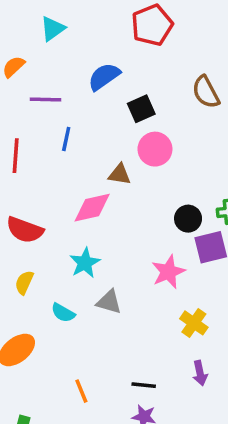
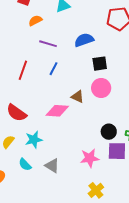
cyan star: (85, 263) -> (34, 140), moved

